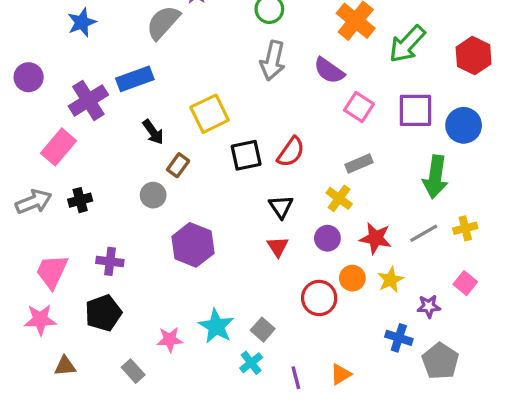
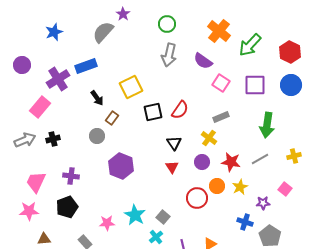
blue circle: (464, 125) -> (291, 85), moved
yellow cross: (465, 228) -> (294, 156), moved

